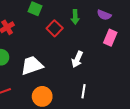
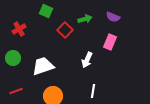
green arrow: (75, 17) -> (85, 19), turned -104
pink rectangle: (110, 38) -> (110, 42), moved

